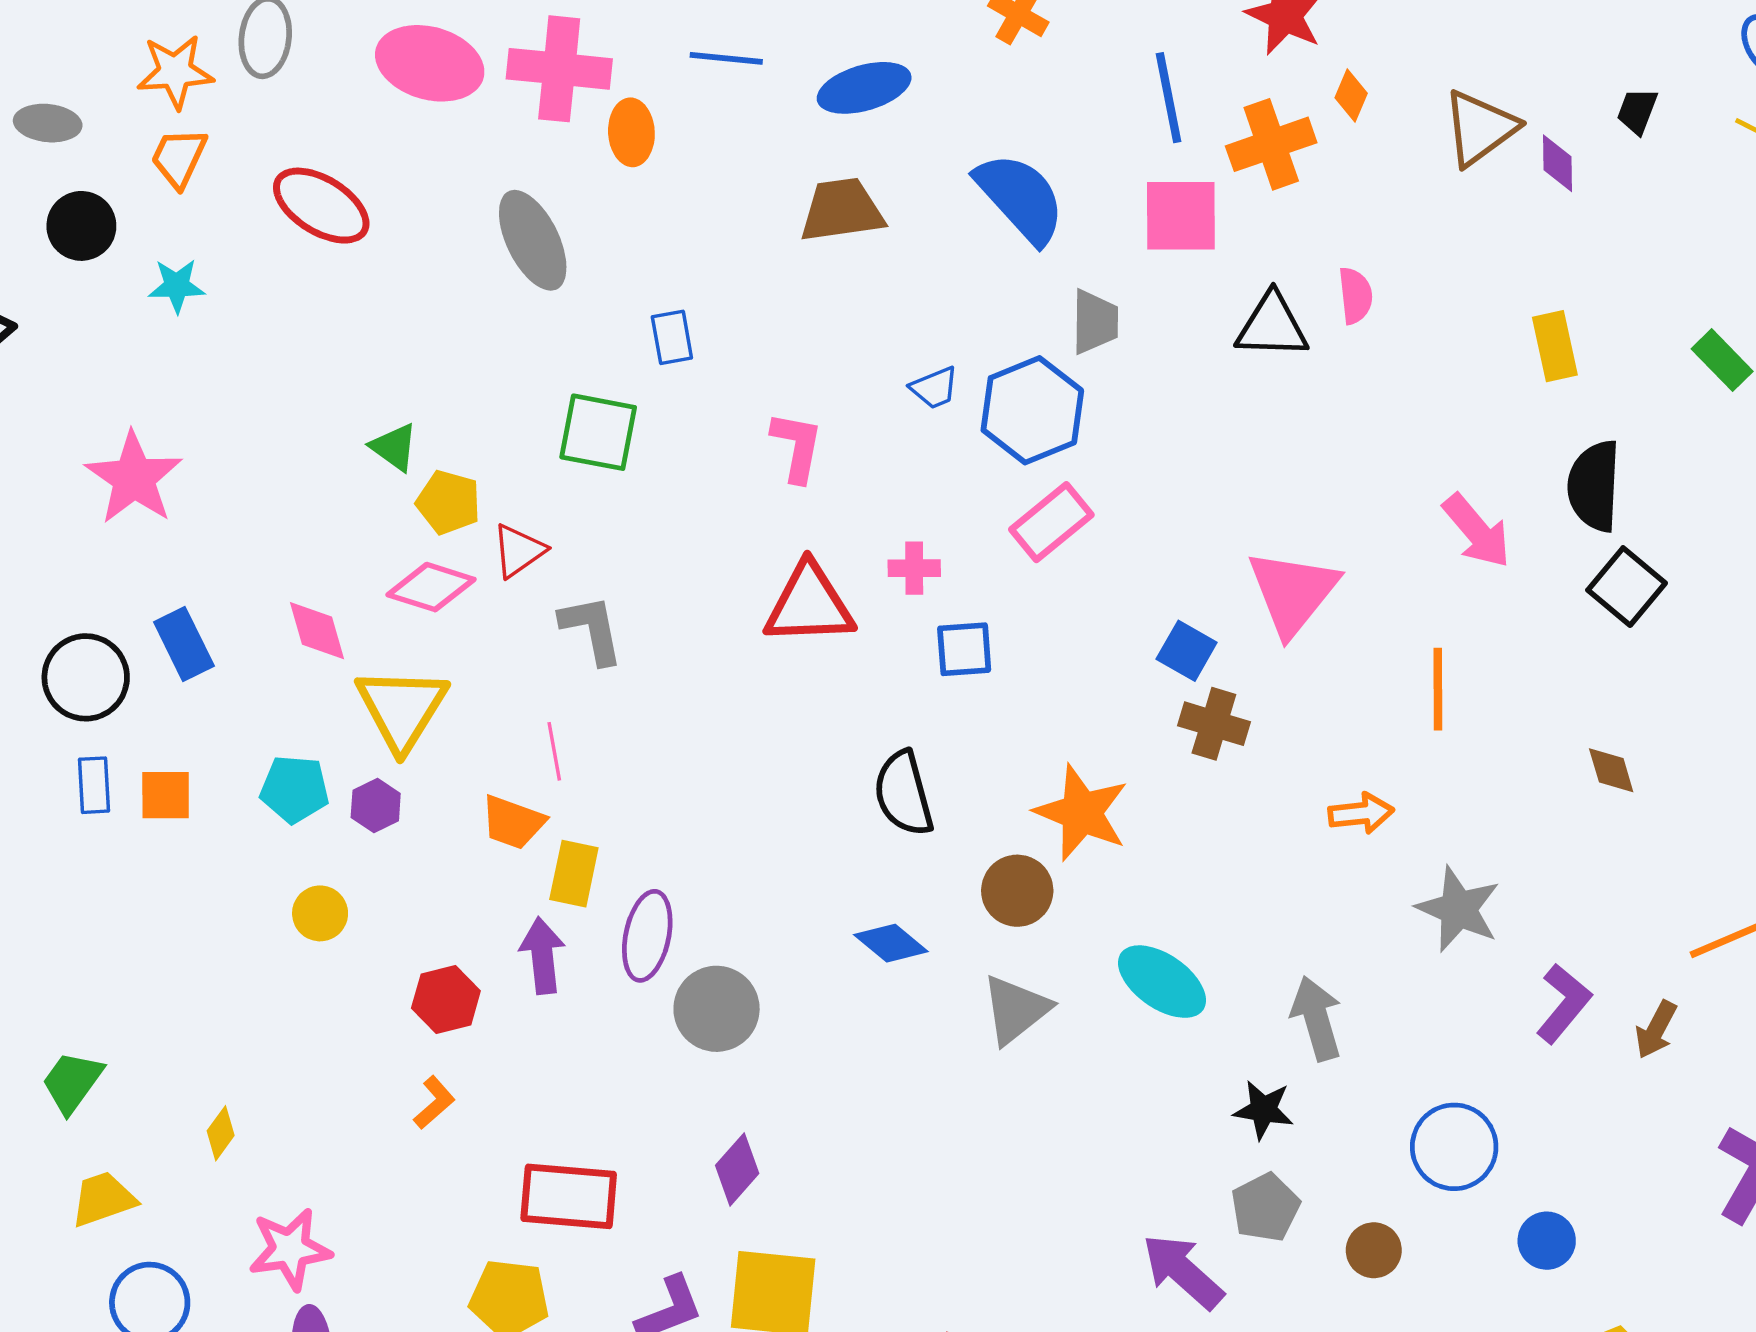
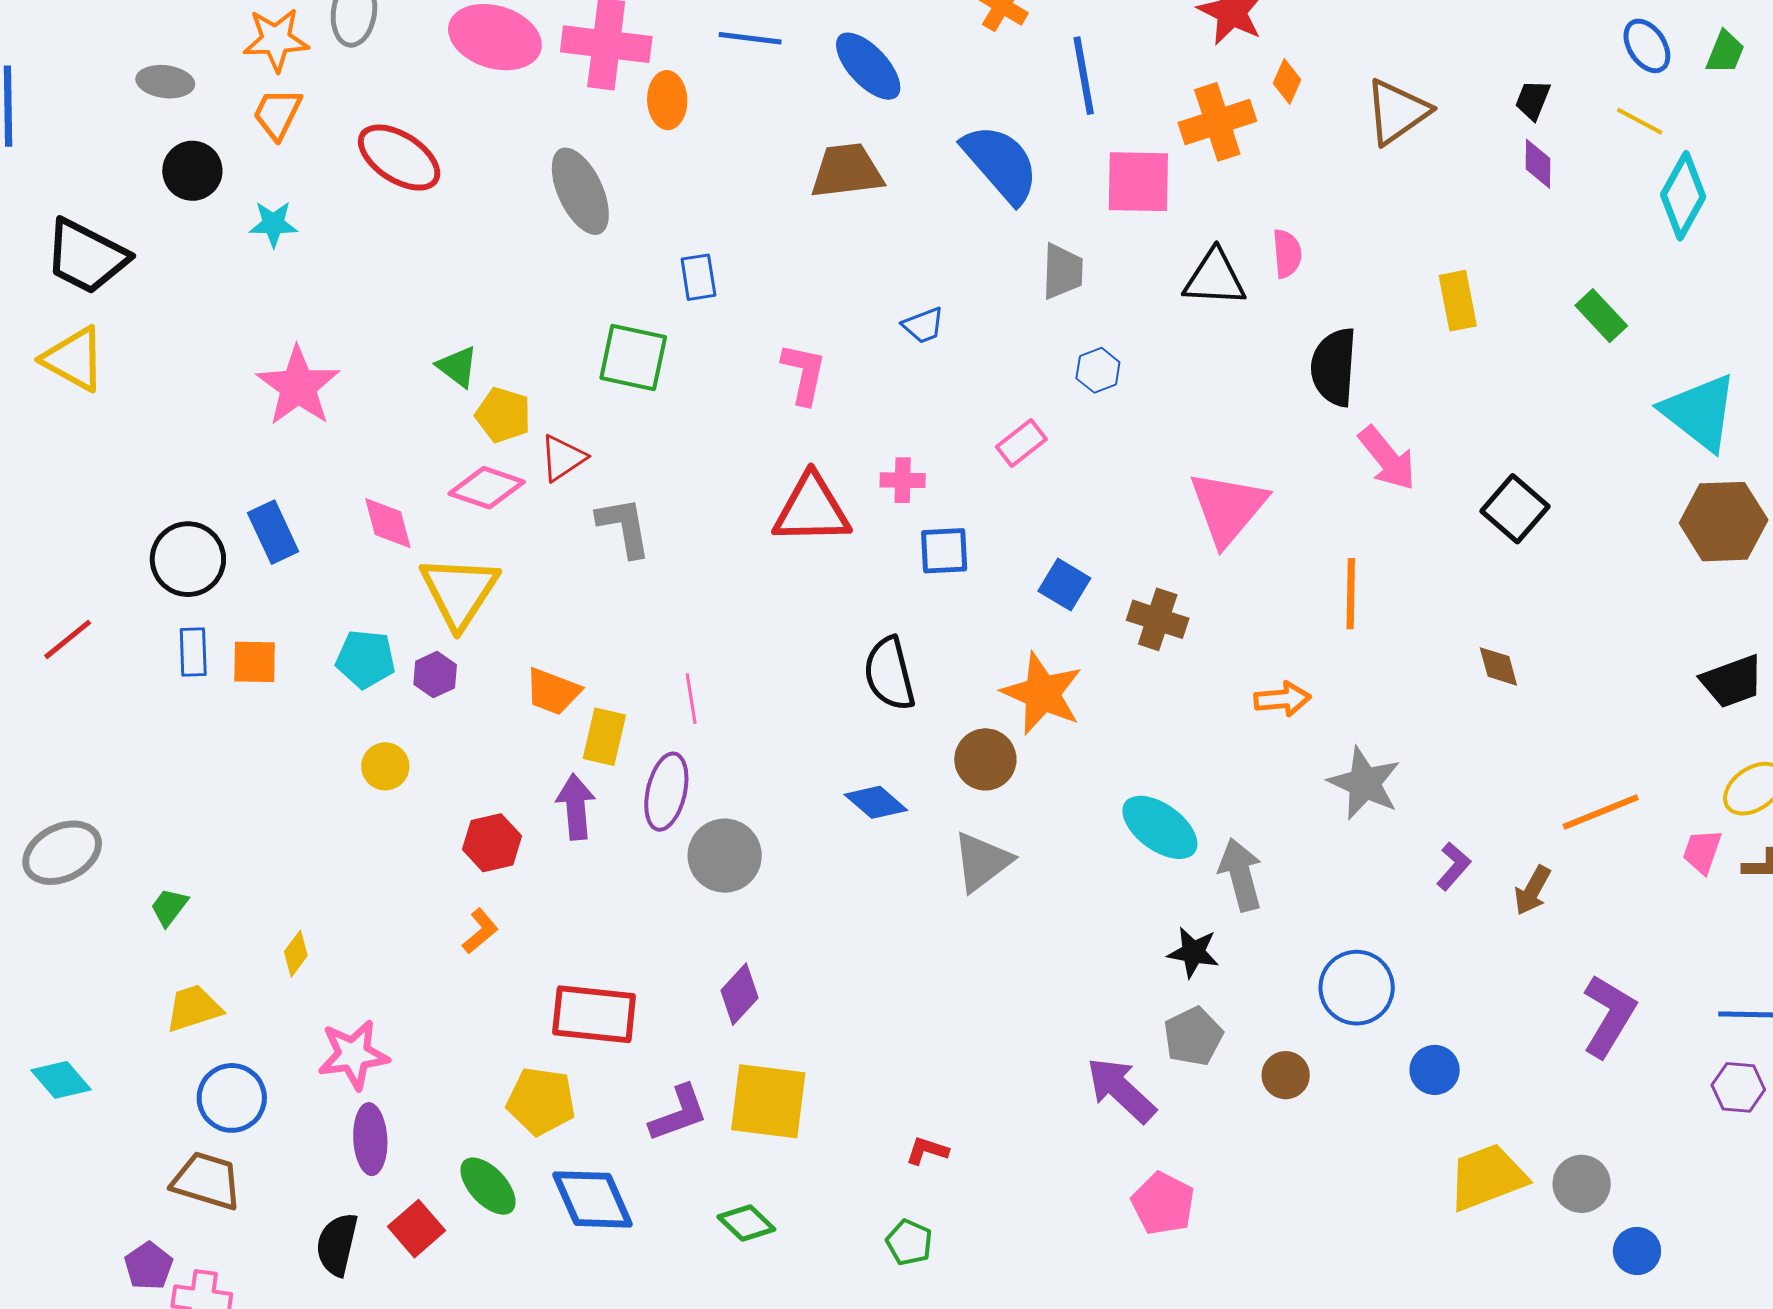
blue ellipse: (864, 88) -> (868, 66), turned 62
blue line: (1168, 98) -> (1084, 76), moved
purple diamond: (1557, 163) -> (1538, 164), moved
blue hexagon: (1032, 410) -> (1098, 370), moved, size x0.5
pink star: (134, 478) -> (298, 386), moved
black semicircle: (1594, 486) -> (1334, 367), moved
pink rectangle: (1051, 522) -> (1021, 443), size x0.7
blue square: (1187, 651) -> (1064, 585), moved
pink line: (554, 751) -> (691, 699), moved
cyan ellipse: (1162, 982) -> (1160, 827), moved
purple L-shape: (1564, 1003) -> (1453, 866), size x0.7
green trapezoid: (72, 1082) -> (169, 907), size x0.7

